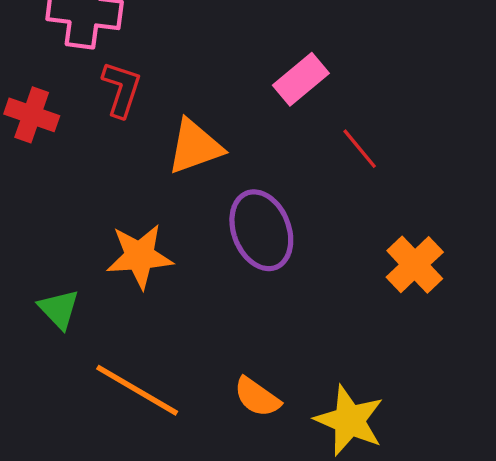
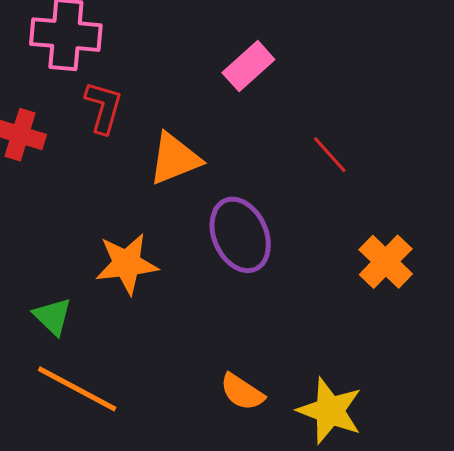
pink rectangle: (301, 79) -> (248, 66), moved
orange line: (137, 390) -> (77, 389), moved

